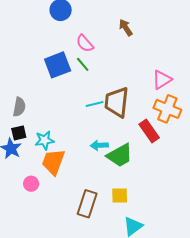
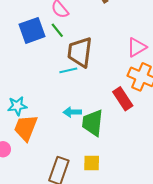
brown trapezoid: (117, 102) -> (80, 52), moved
green trapezoid: (120, 155) -> (93, 123), turned 124

